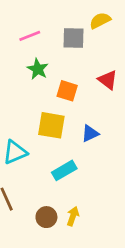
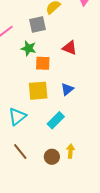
green star: (38, 69) -> (29, 48), moved

